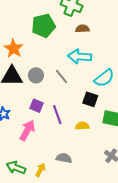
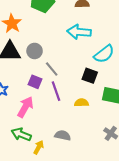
gray line: (61, 77) -> (52, 69), moved
green arrow: (16, 168) -> (21, 134), moved

